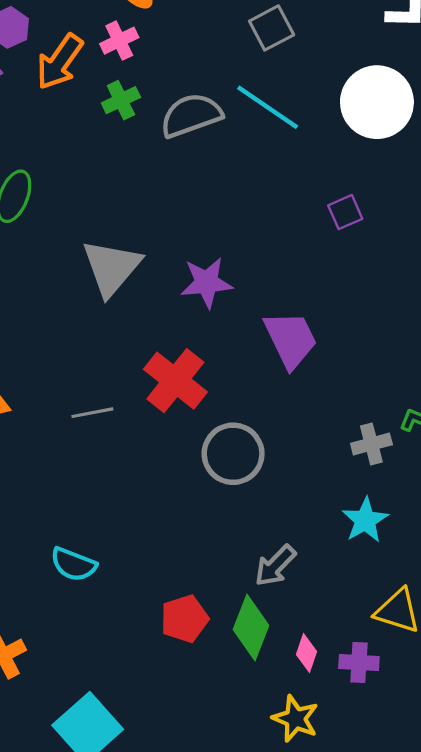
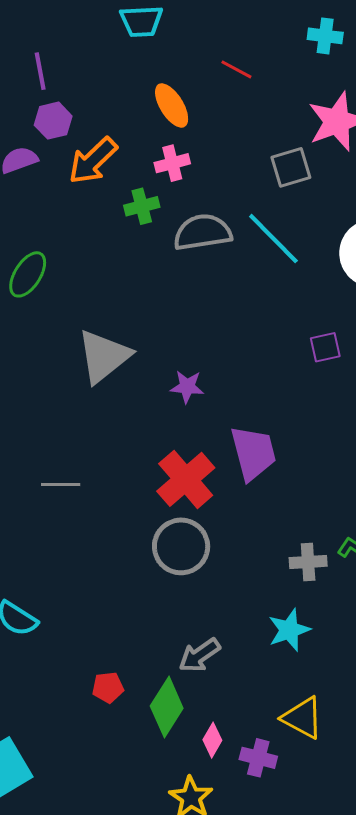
pink cross: (119, 41) -> (172, 163), moved
purple star: (207, 283) -> (187, 387), size x0.7
red cross: (175, 381) -> (186, 479), moved
red pentagon: (184, 619) -> (108, 687), size x0.7

